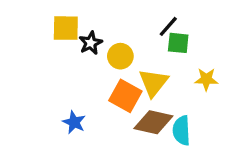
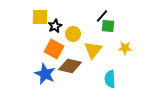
orange square: (125, 96) -> (54, 49), moved
blue star: (74, 122) -> (45, 74), size x1.5
brown diamond: (153, 122) -> (70, 66), moved

